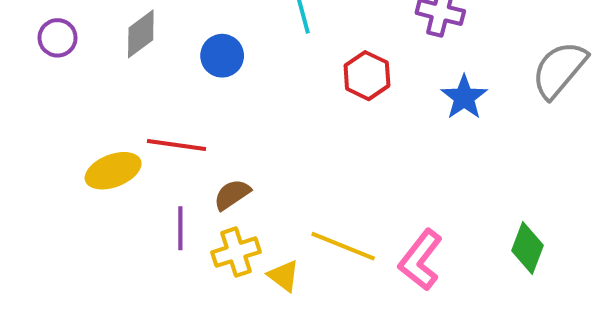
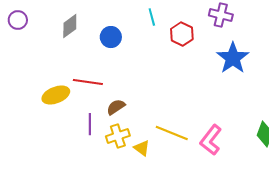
purple circle: (58, 38) -> (18, 20), moved
red hexagon: (367, 76) -> (182, 34), moved
blue star: (464, 97) -> (233, 58), size x1.4

